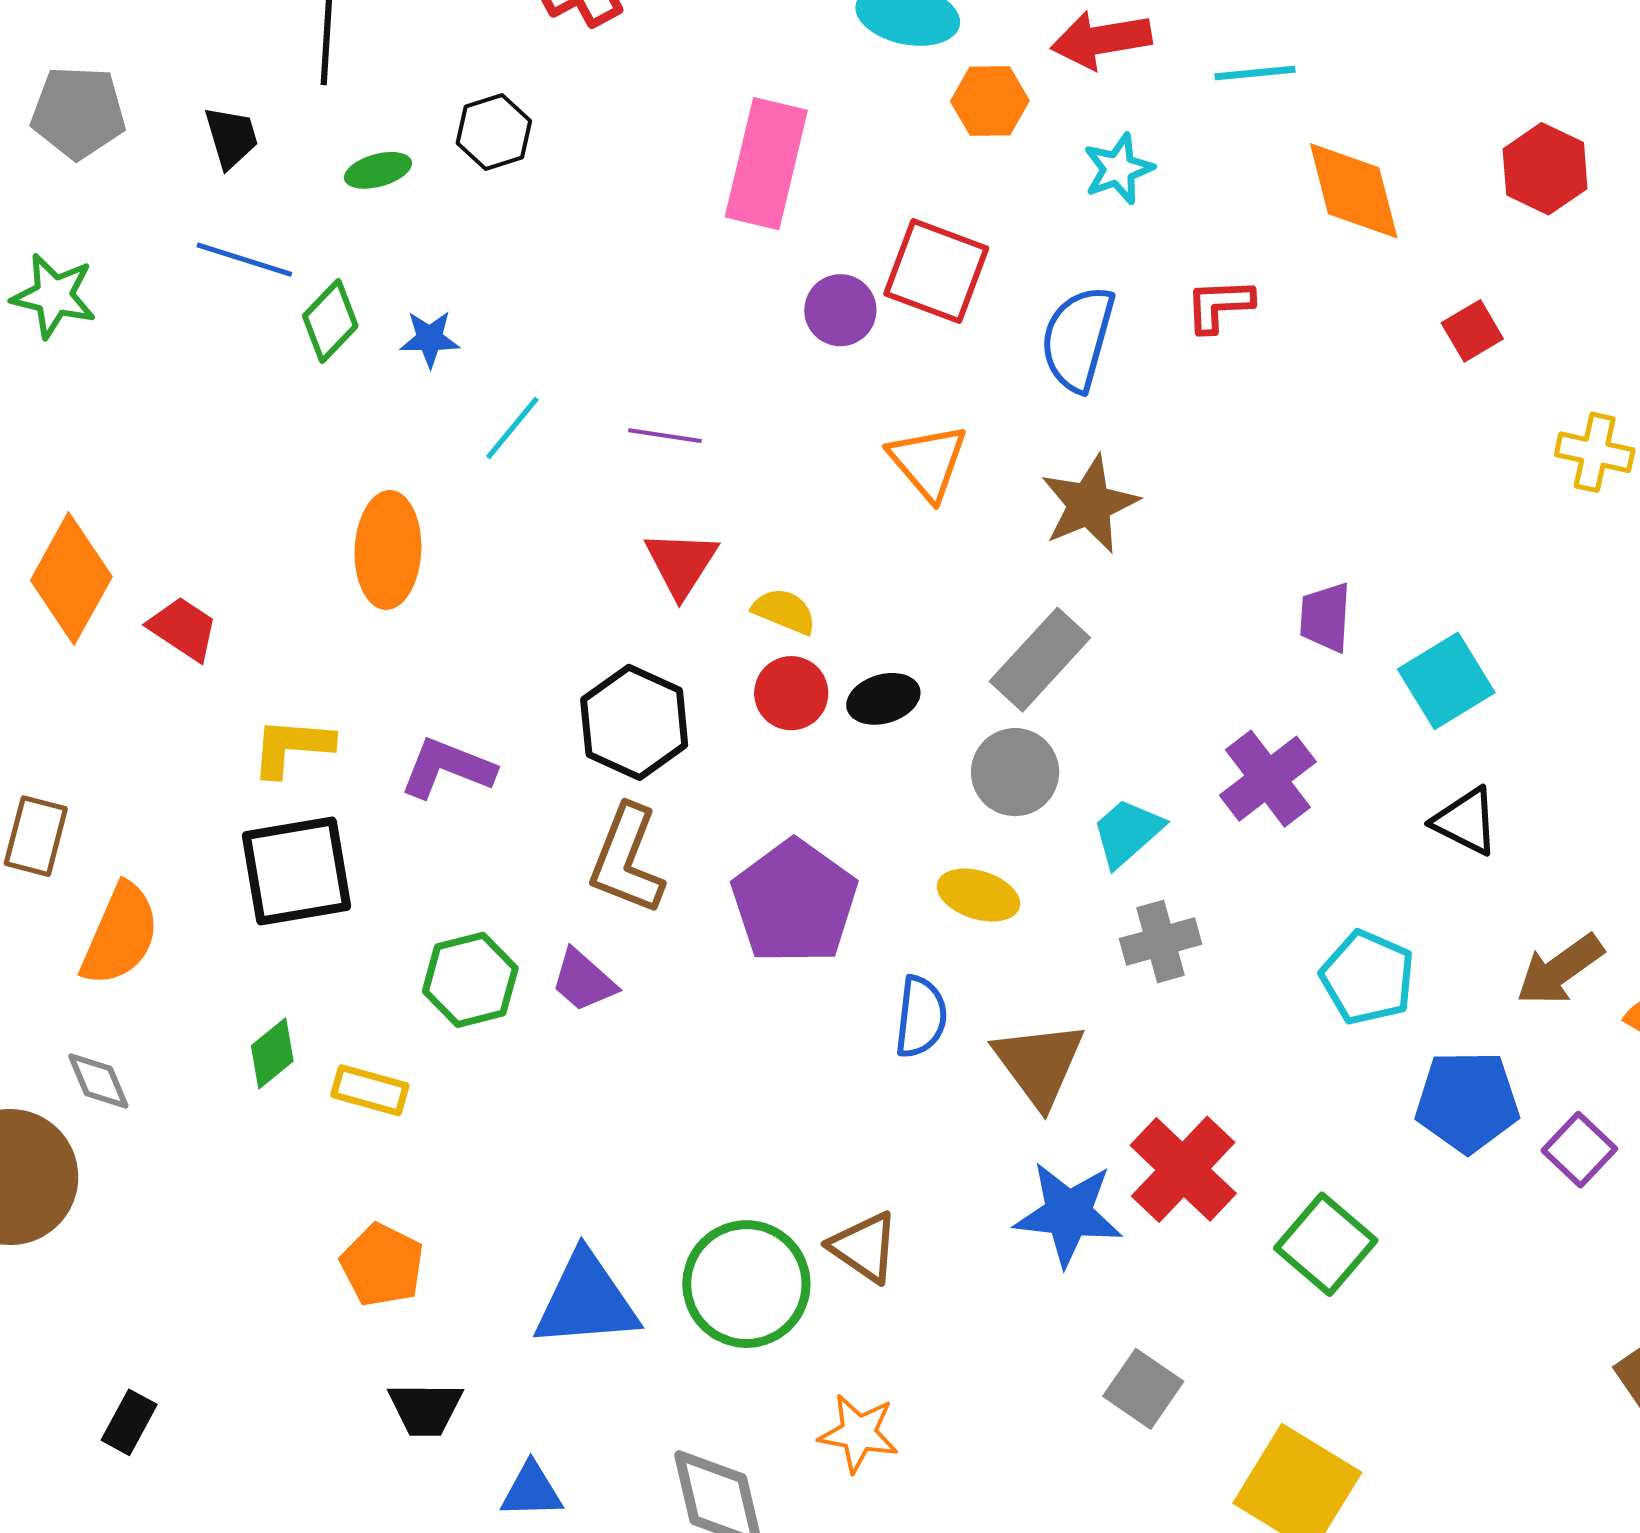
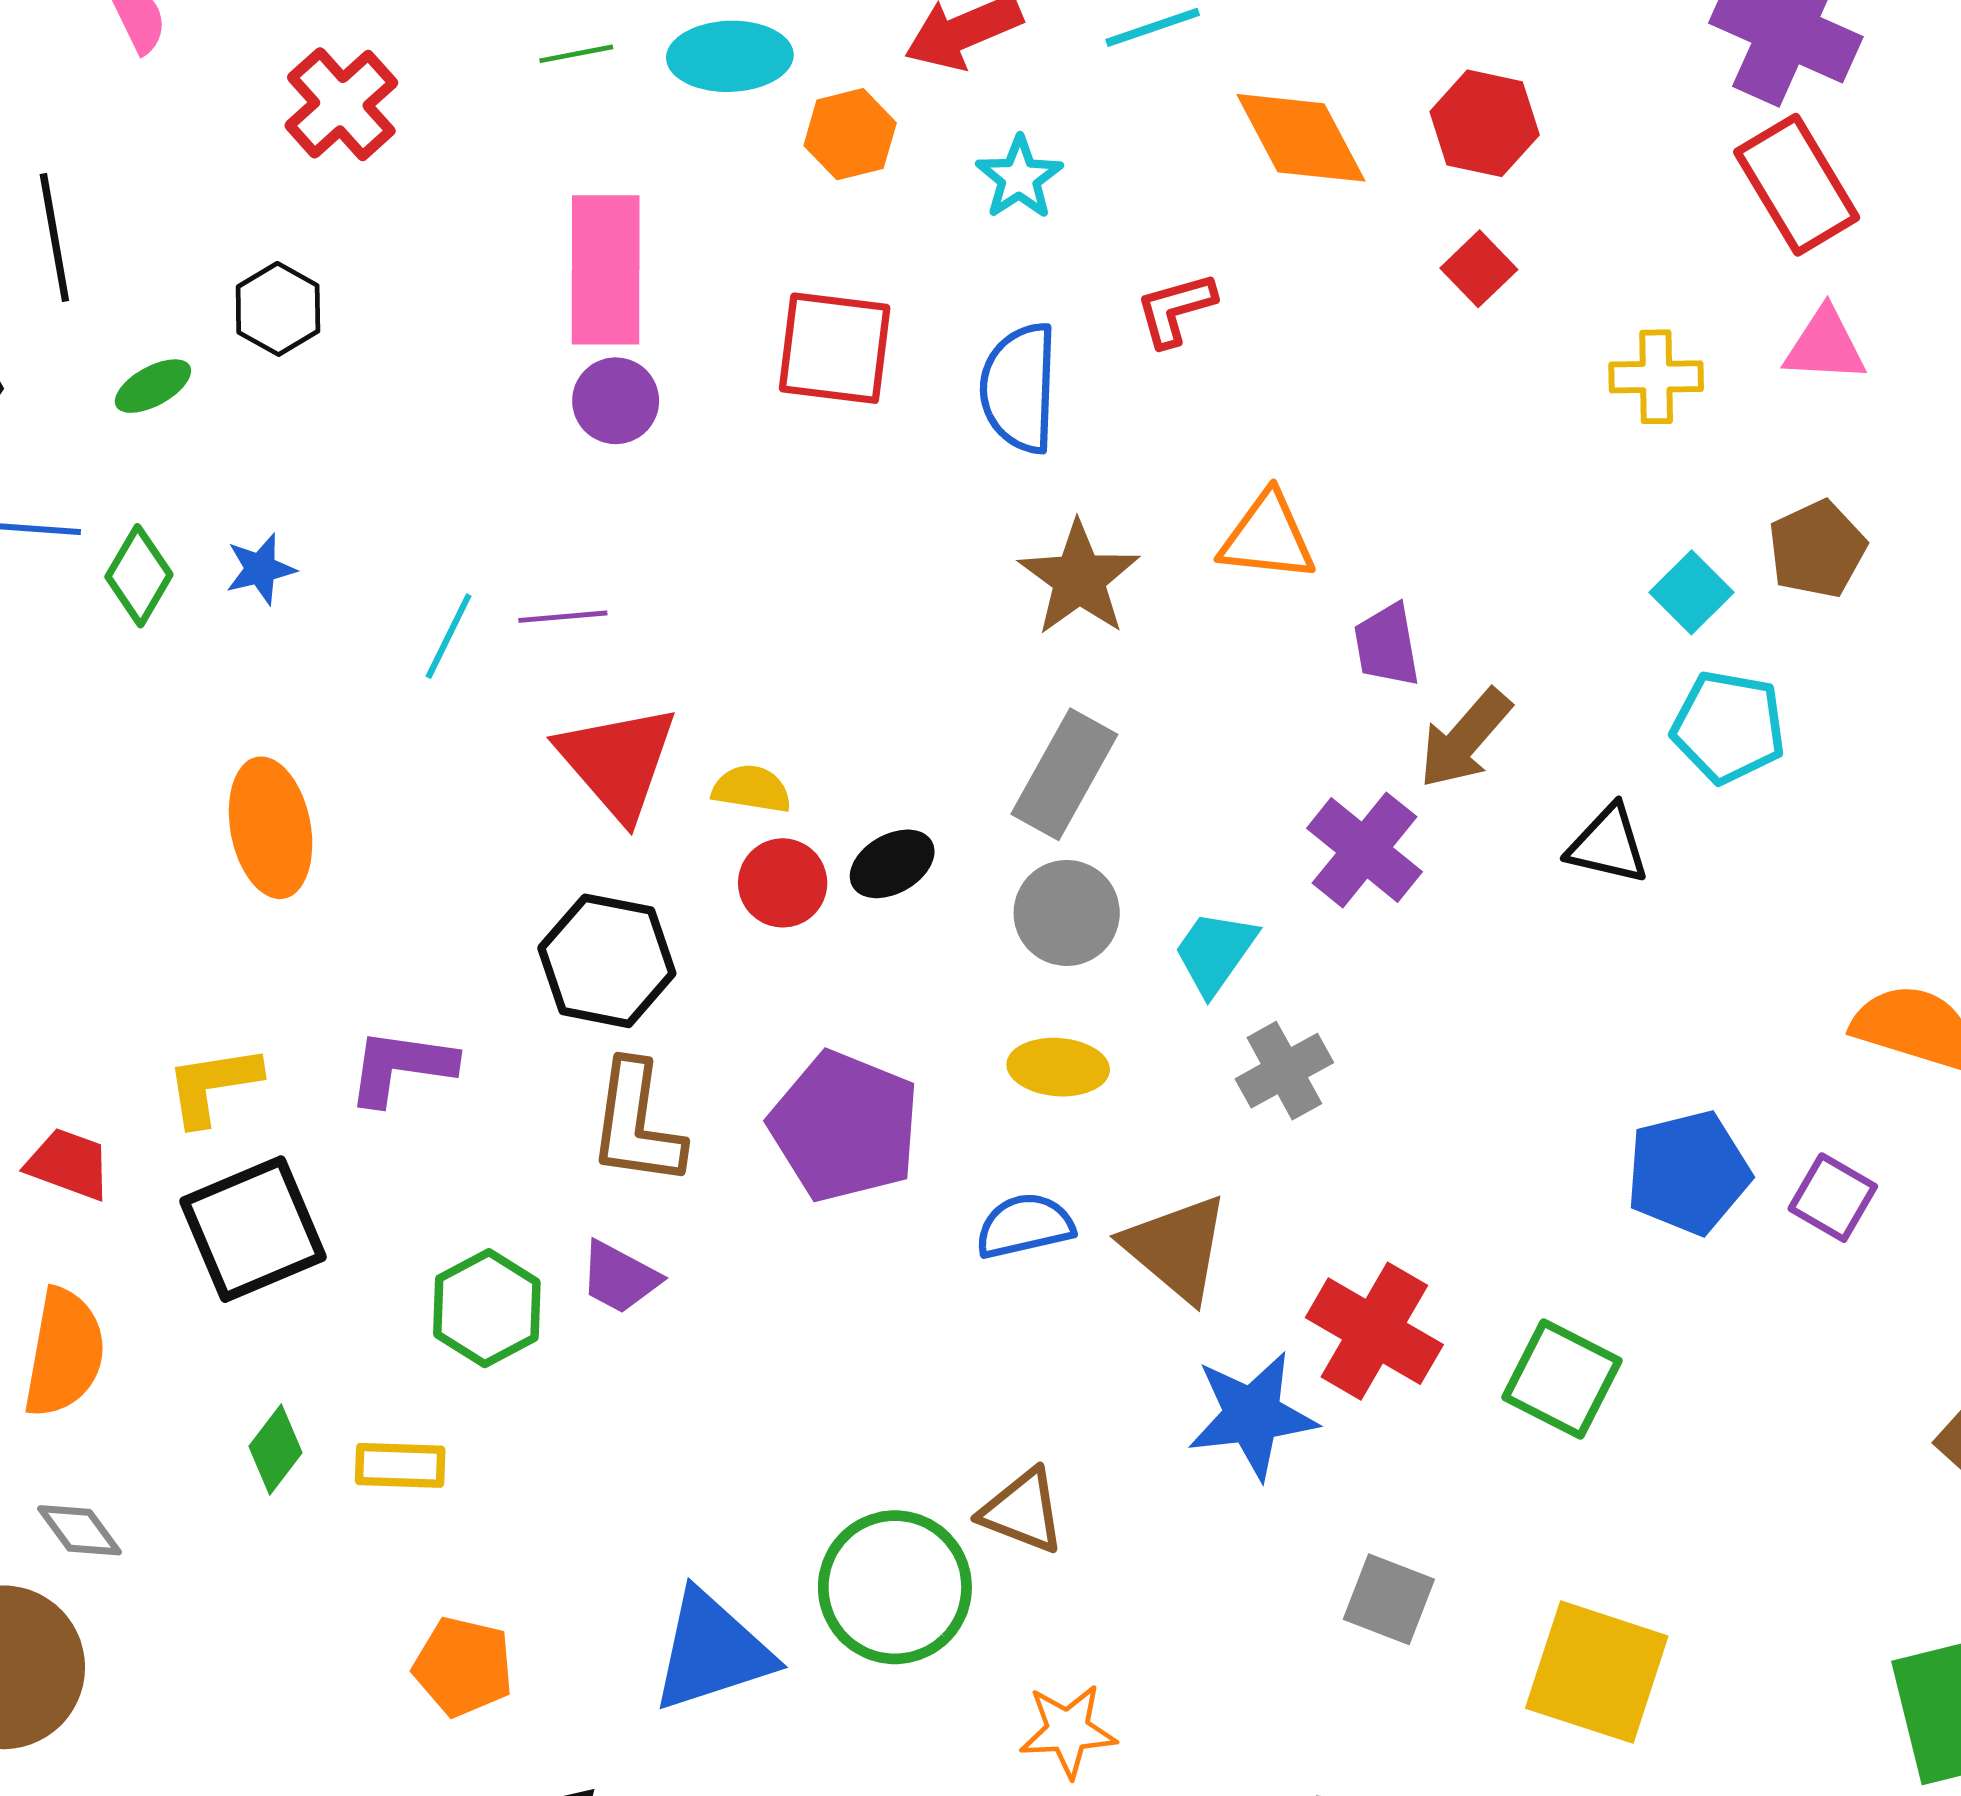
red hexagon: (1545, 169) -> (1485, 123), moved
purple circle: (840, 310) -> (616, 401), moved
cyan line: (512, 428) -> (449, 636), moved
orange triangle: (928, 462) -> (1268, 537), moved, turned -30
red triangle: (681, 563) -> (618, 762), size x1.4
red trapezoid: (183, 629) -> (69, 1164), moved
cyan square: (1446, 681) -> (1692, 592), moved, size x0.7
brown arrow: (1560, 970) -> (1465, 739), moved
cyan pentagon: (1368, 977) -> (1728, 727), moved
blue semicircle: (921, 1017) -> (1025, 1226), turned -96

